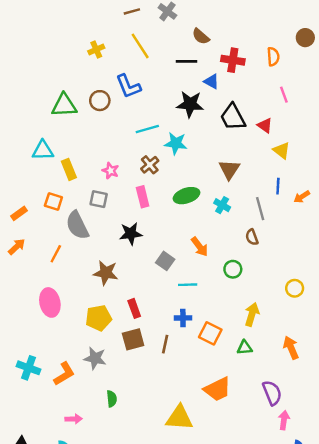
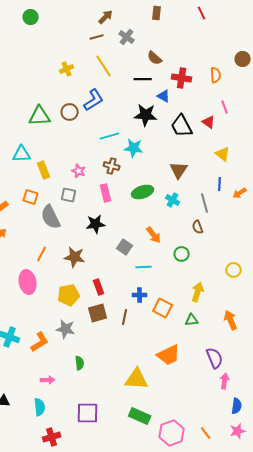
blue L-shape: (128, 86) -> (94, 100), turned -100
red triangle: (265, 125) -> (209, 122), moved
brown cross: (150, 165) -> (112, 166), turned -35
orange line: (56, 254) -> (42, 254), moved

